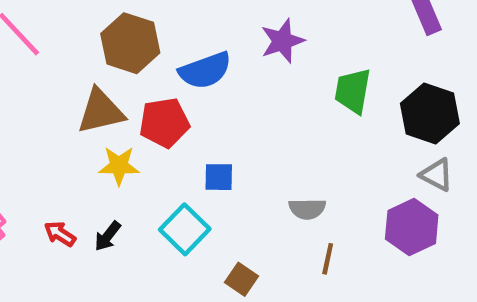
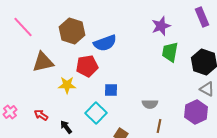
purple star: (282, 41) -> (161, 26), moved
brown triangle: (101, 111) -> (43, 62), moved
black arrow: (108, 236) -> (66, 127), moved, turned 104

